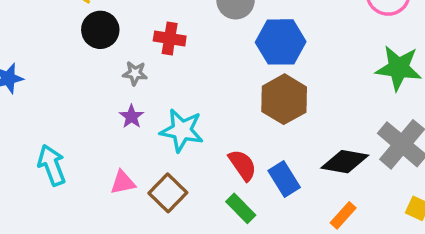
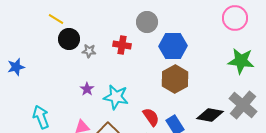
red cross: (170, 38) -> (122, 45), moved
gray star: (135, 73) -> (89, 51), moved

